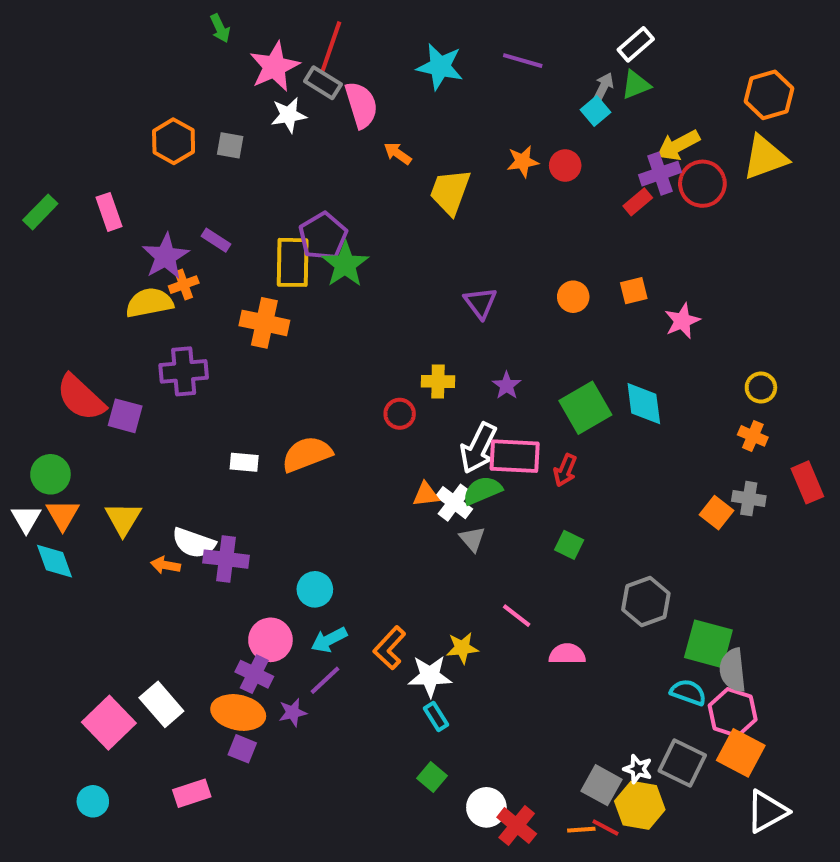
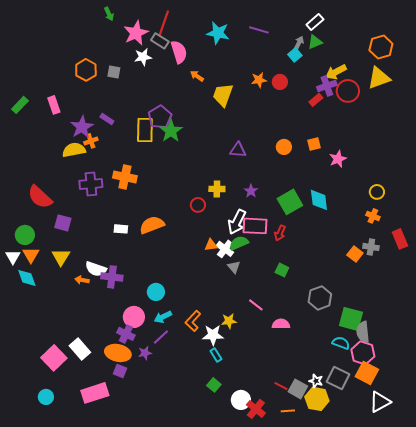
purple triangle: (480, 303) -> (238, 150), turned -48
orange cross: (264, 323) -> (125, 177), moved
purple square: (125, 416) -> (63, 223), moved
pink rectangle: (192, 793) -> (95, 393), size x1.5
red line: (606, 828) -> (281, 386), moved

